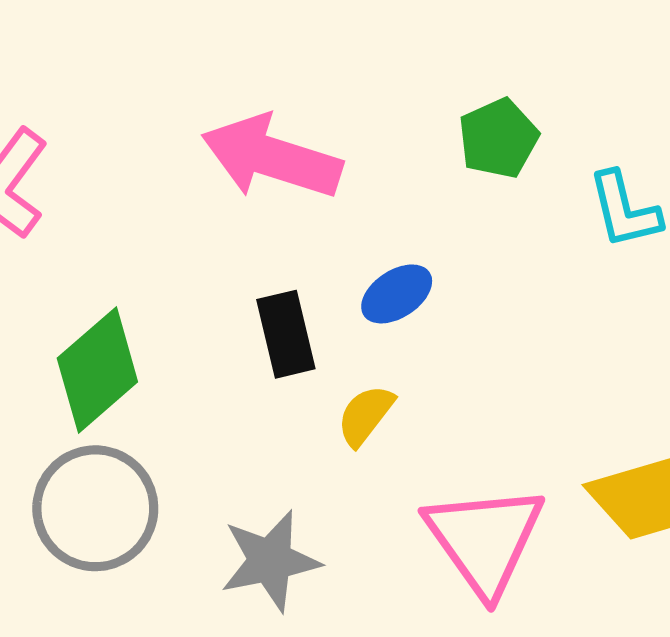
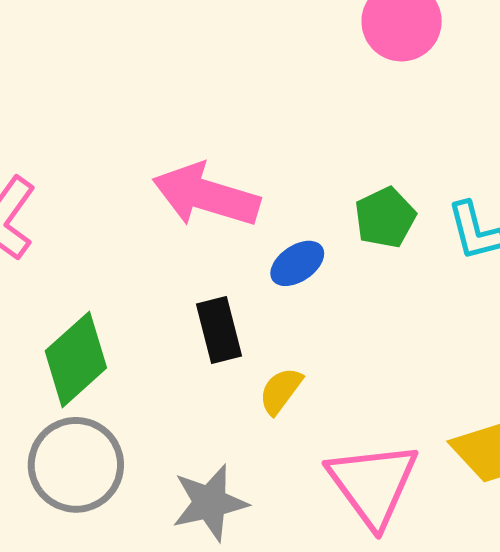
green pentagon: (498, 138) -> (385, 218), moved
blue ellipse: (397, 294) -> (297, 263), moved

